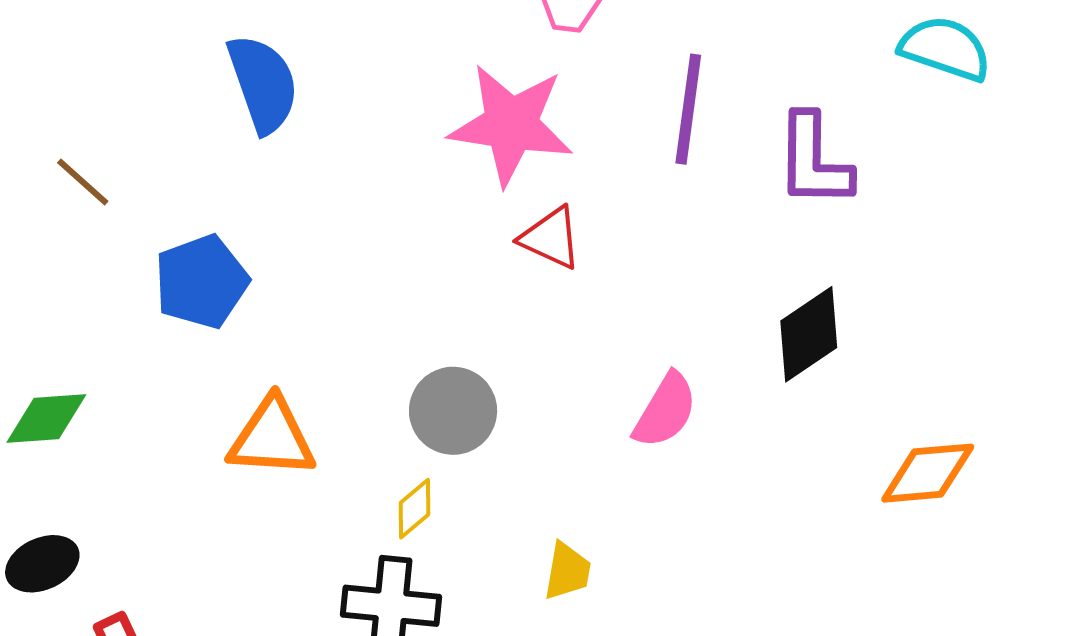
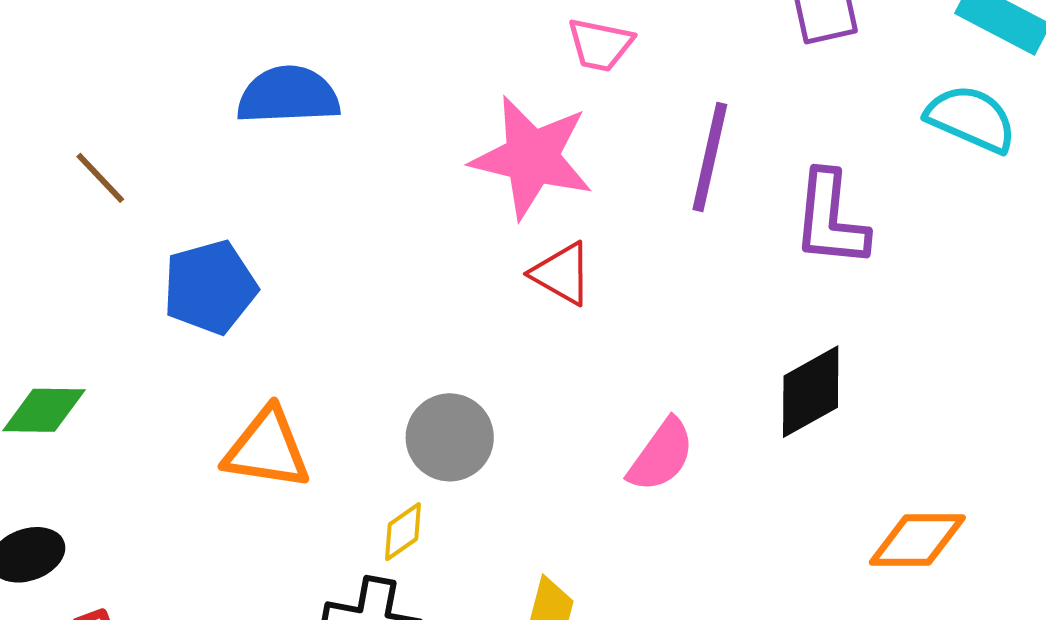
blue semicircle: (263, 84) -> (288, 95), turned -78

